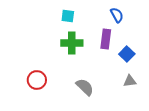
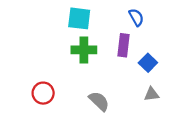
cyan square: (68, 16) -> (79, 18), size x1.5

